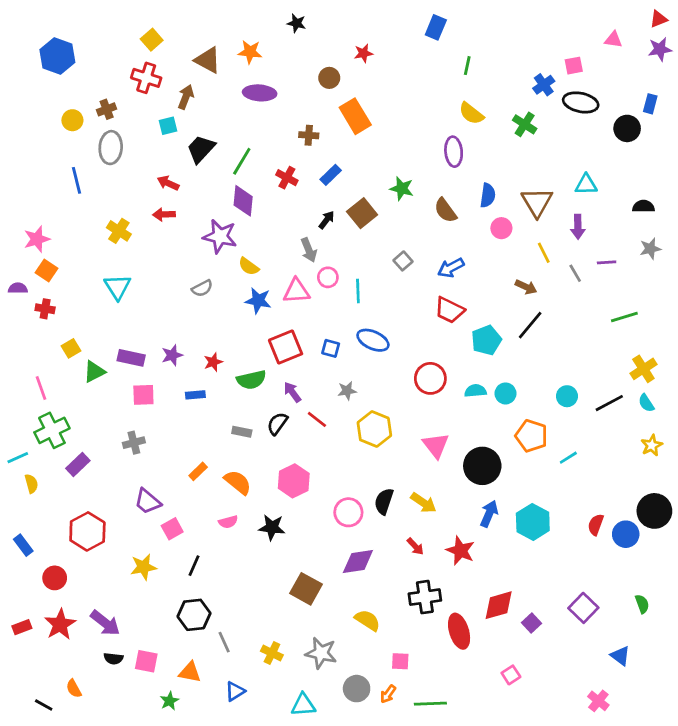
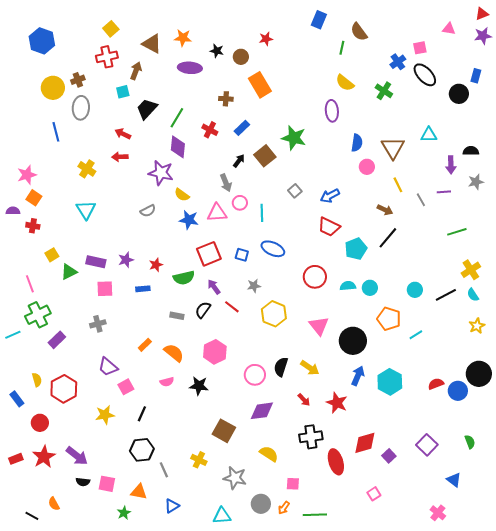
black star: (296, 23) -> (217, 51), moved
red cross: (146, 78) -> (107, 57), turned -30
black ellipse: (581, 102) -> (425, 75), turned 35
yellow circle: (72, 120) -> (53, 88), size x1.5
green star: (402, 189) -> (294, 138), size x1.4
brown semicircle: (445, 210) -> (359, 32), moved
purple arrow: (578, 227) -> (451, 165), moved
yellow semicircle: (31, 484) -> (37, 380), moved
red semicircle: (596, 525) -> (436, 384), turned 49
yellow cross: (272, 653) -> (199, 460), moved

